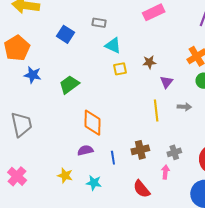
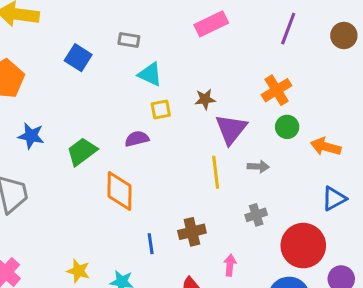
blue star: (33, 75) -> (31, 136), moved
purple triangle: (166, 82) -> (231, 129), size x1.6
green trapezoid: (69, 85) -> (82, 152), moved
purple semicircle: (85, 150) -> (137, 139), moved
gray cross: (174, 152) -> (256, 215), moved

